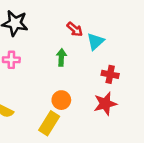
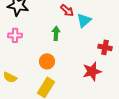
red cross: (110, 74) -> (105, 47), moved
orange circle: (61, 100) -> (47, 61), moved

